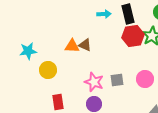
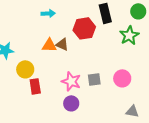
cyan arrow: (104, 14) -> (48, 13), moved
red hexagon: (133, 36) -> (84, 28), moved
red rectangle: (58, 102) -> (35, 86), moved

